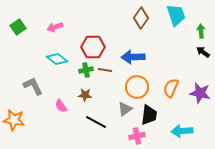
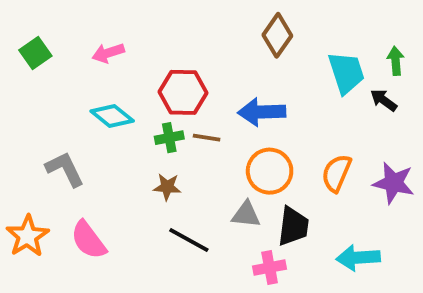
cyan trapezoid: (176, 15) -> (346, 73), moved
black arrow: (203, 52) -> (384, 100), moved
pink semicircle: (61, 106) -> (88, 240), moved, size x1.5
gray triangle: (125, 109) -> (246, 214), turned 42
orange star: (14, 120) -> (27, 236), turned 30

